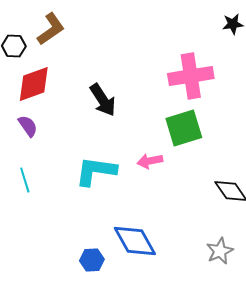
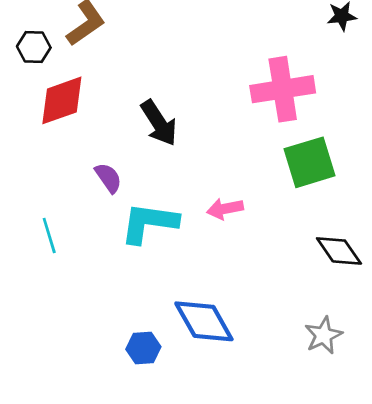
purple semicircle: (28, 126) -> (108, 178), moved
green square: (184, 128) -> (309, 162), moved

